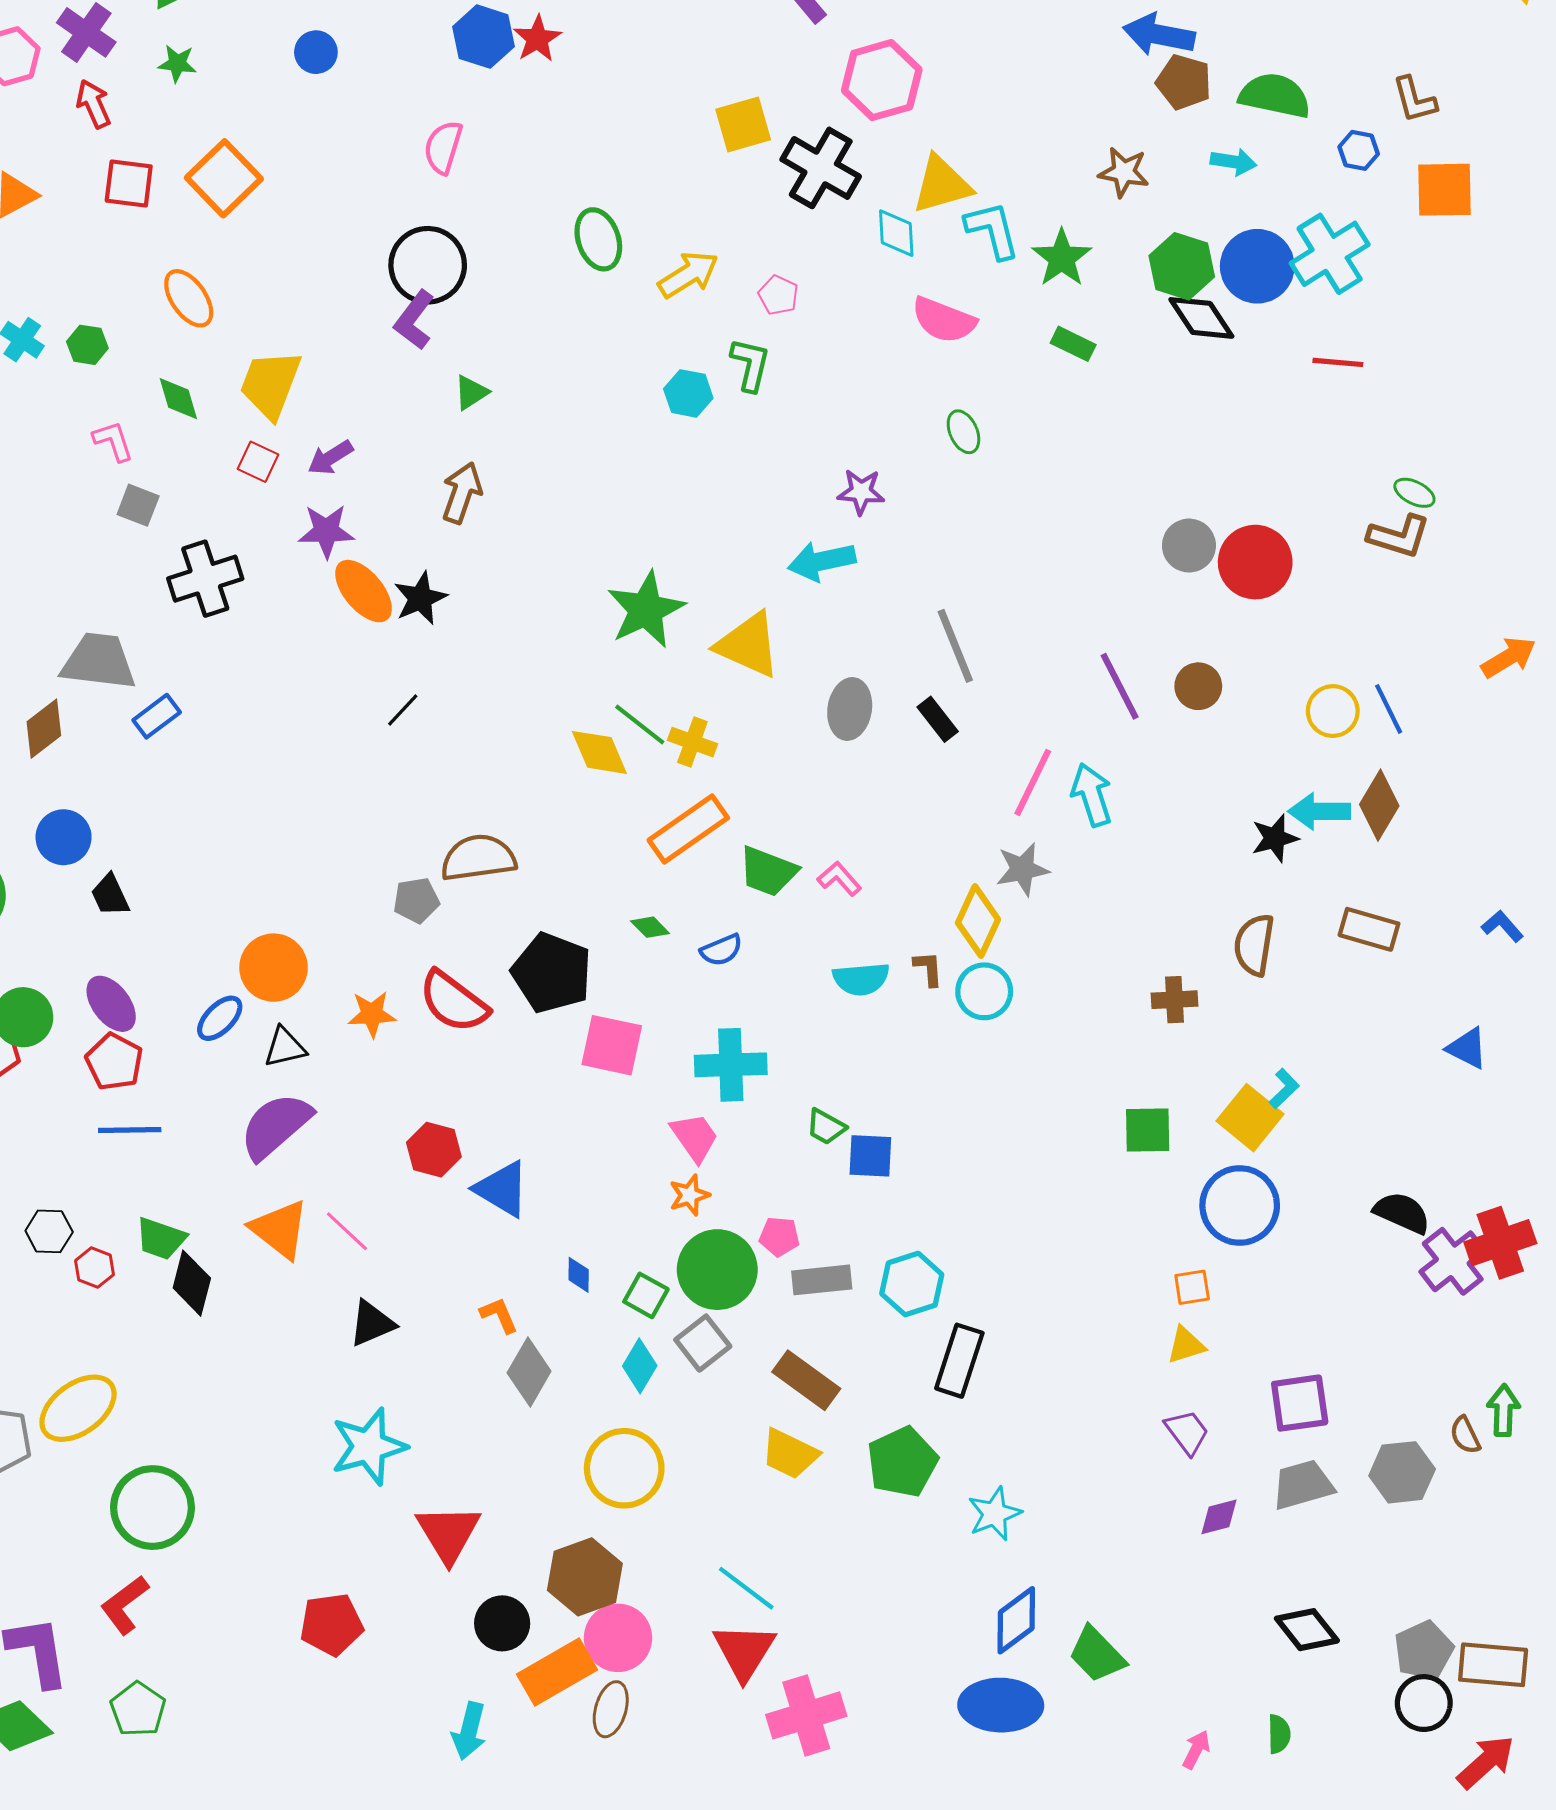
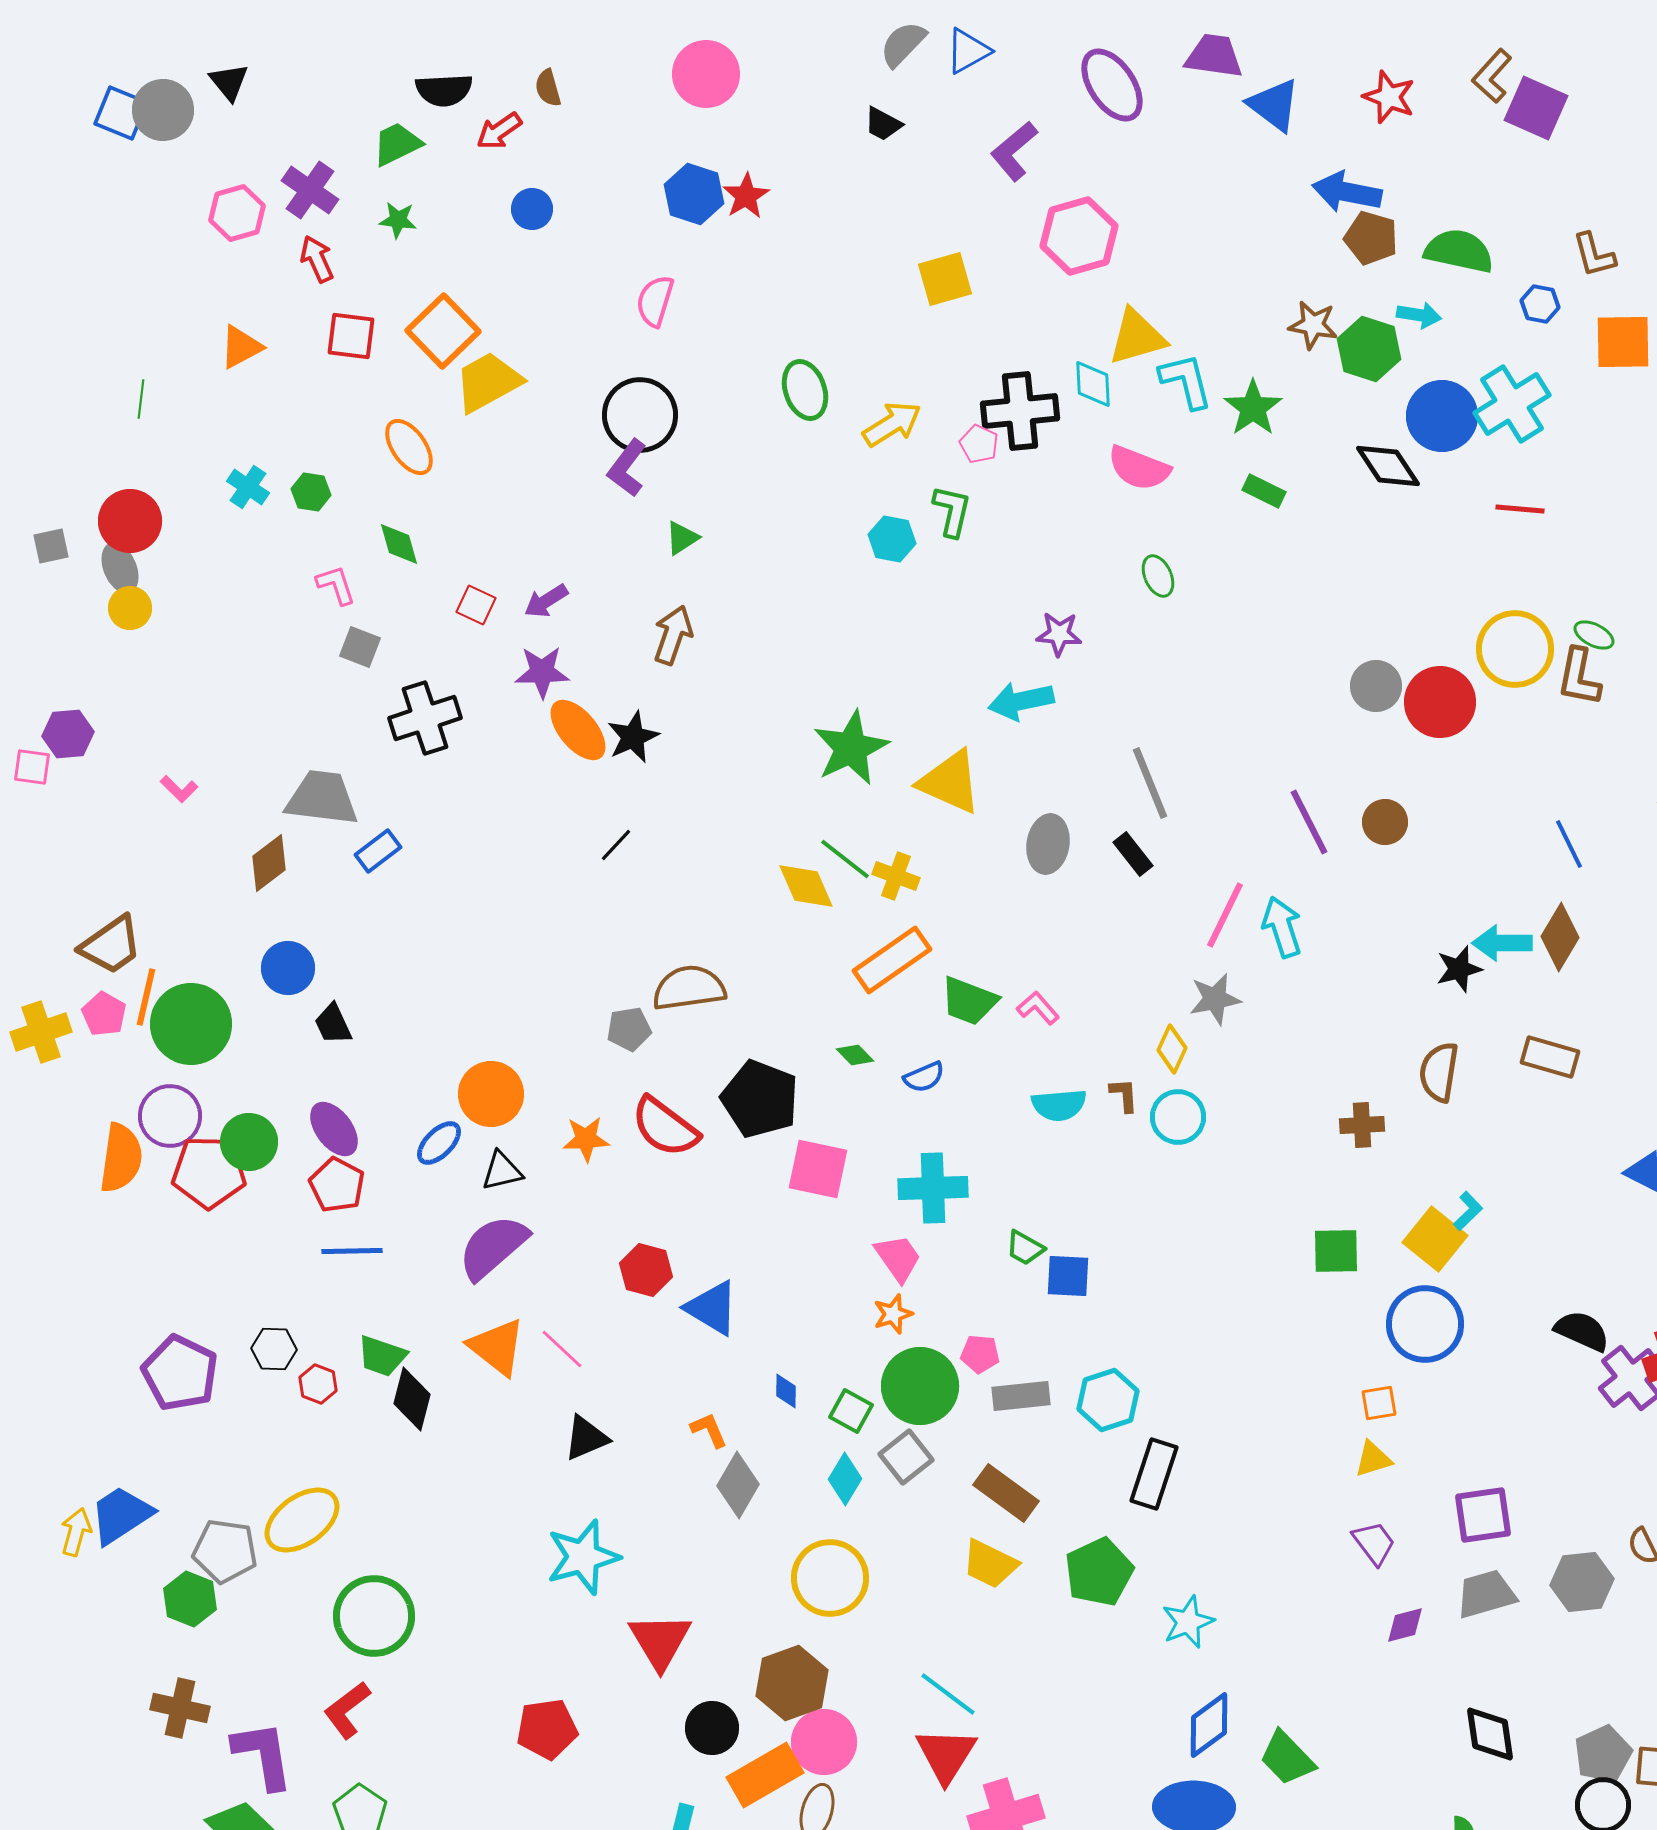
black cross: (821, 168) -> (1020, 411), moved, turned -36
green hexagon: (1182, 266) -> (1369, 349), moved
yellow trapezoid: (270, 384) -> (488, 382), moved, turned 40
brown L-shape: (1399, 536) -> (1579, 677), turned 84
yellow circle: (1333, 711) -> (1515, 649), moved, size x1.5
yellow diamond: (978, 921) -> (1172, 1049), size x0.7
black diamond: (1307, 1630) -> (1490, 1734), turned 30

